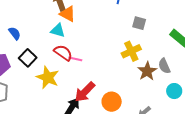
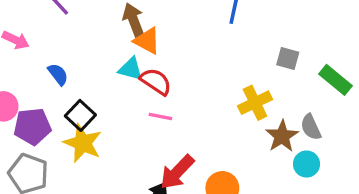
gray square: (139, 23) -> (288, 58), moved
red semicircle: (63, 53) -> (156, 82), moved
yellow star: (48, 77) -> (83, 143), moved
cyan circle: (174, 91) -> (307, 164), moved

